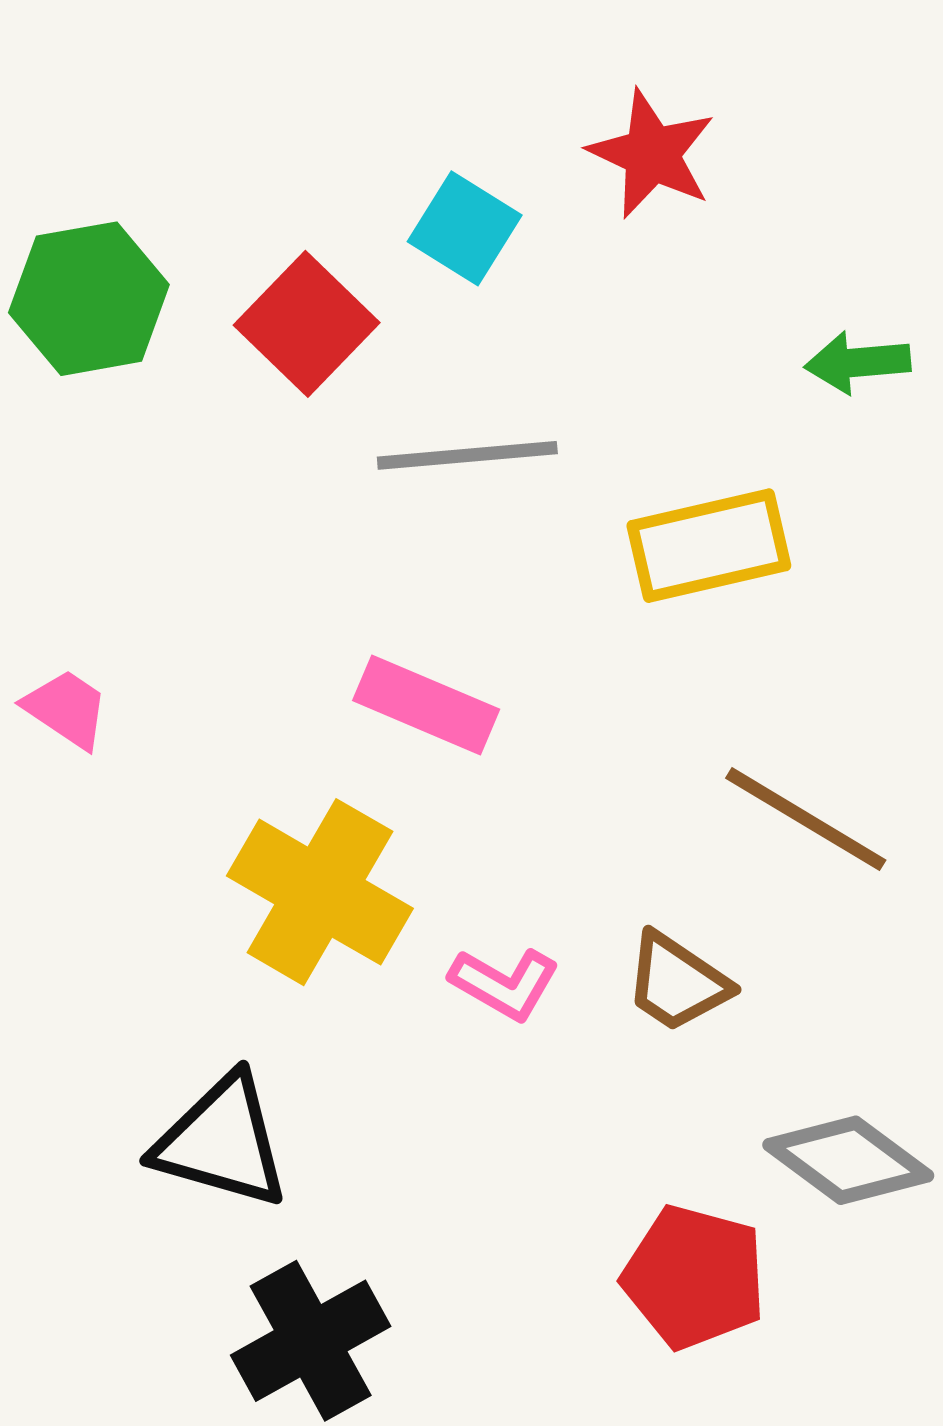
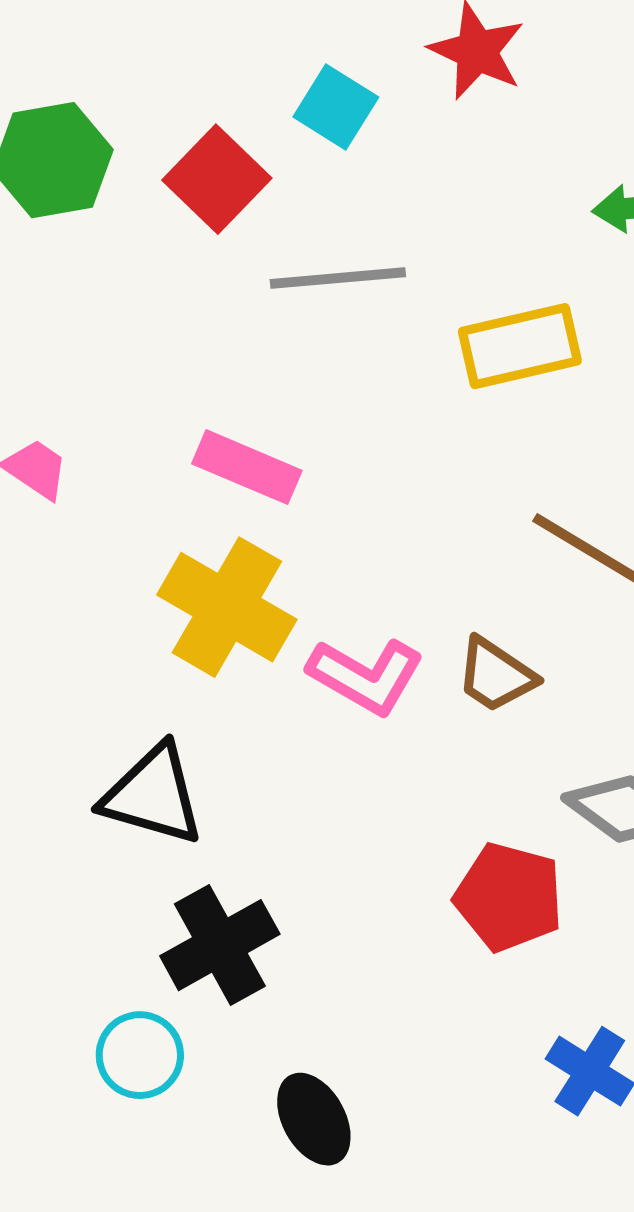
pink rectangle: (426, 705) -> (247, 467), moved
pink L-shape: (504, 984) -> (366, 676), size x1.4

